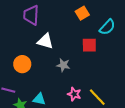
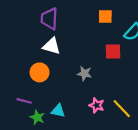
orange square: (82, 13) -> (105, 16), turned 32
white triangle: (45, 41) -> (52, 46), moved

